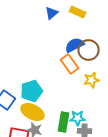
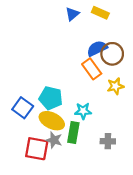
cyan pentagon: (32, 91) -> (51, 98), turned 30
cyan star: (78, 118) -> (83, 111), moved
green rectangle: (64, 122) -> (73, 133), moved

